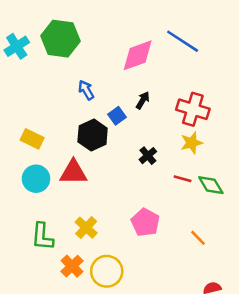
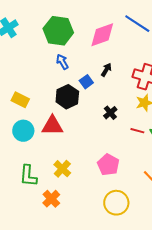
green hexagon: (60, 39) -> (58, 31), moved
yellow circle: (107, 271) -> (116, 203), moved

